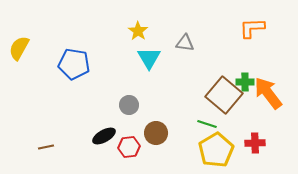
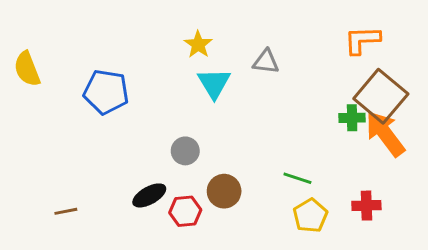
yellow semicircle: (19, 48) -> (27, 69), turned -50
brown square: (224, 95) -> (381, 96), moved
yellow pentagon: (216, 150) -> (310, 216), size x0.7

